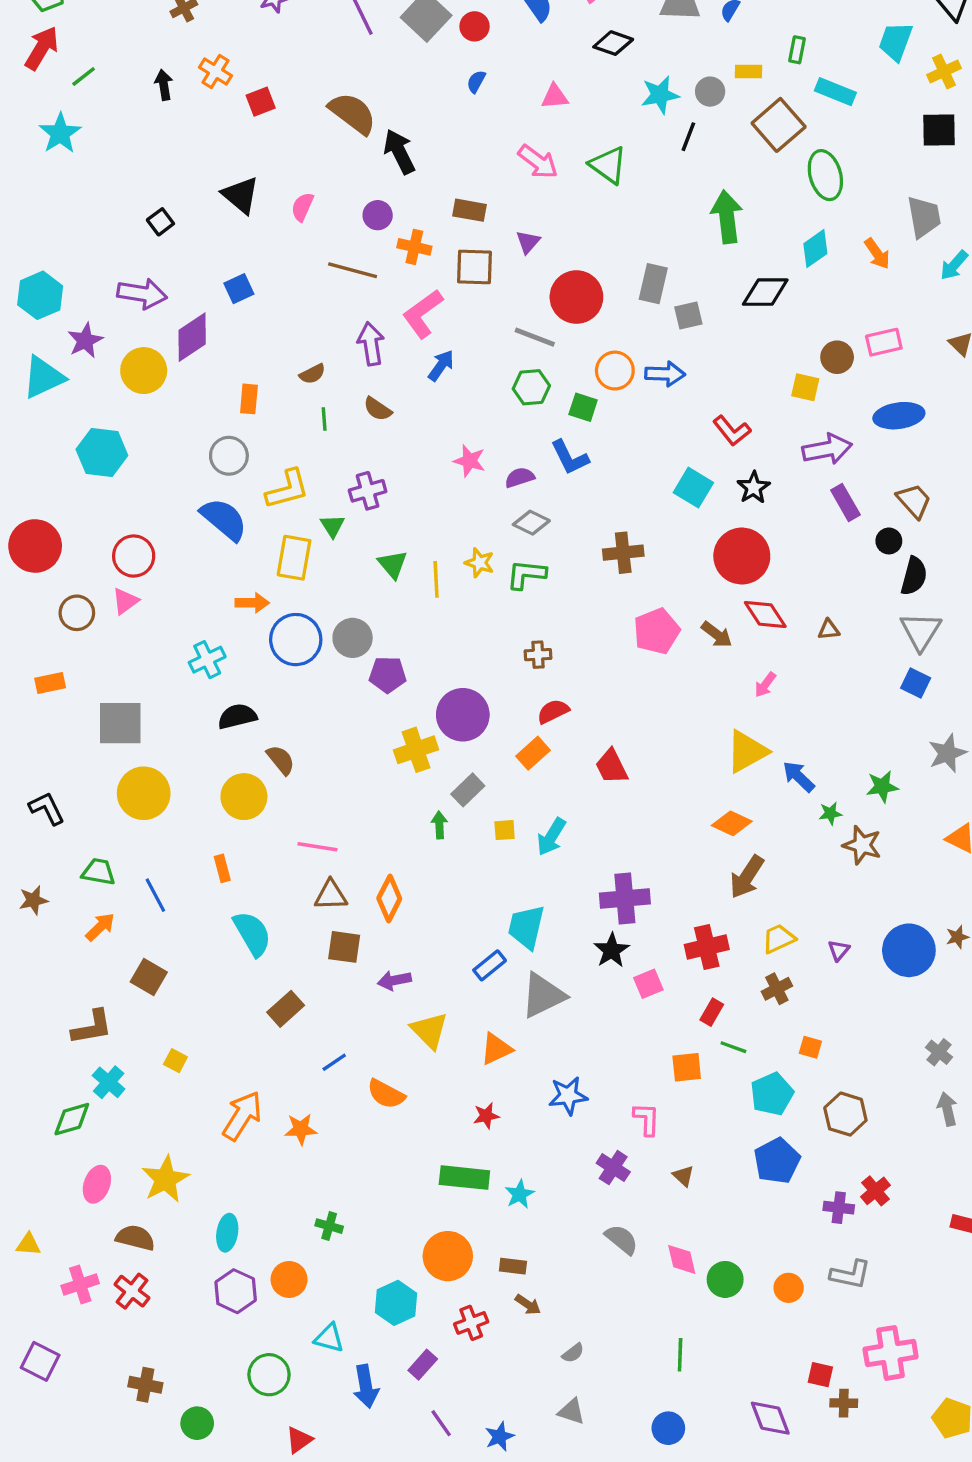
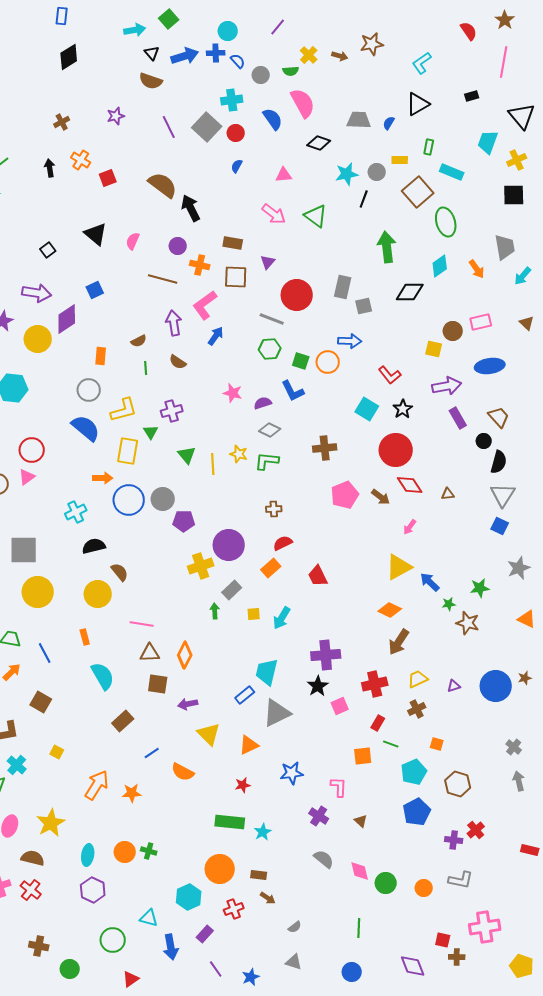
orange circle: (615, 371) -> (328, 362), moved
purple triangle: (839, 950) -> (454, 686), turned 32
orange circle: (289, 1279) -> (125, 852), moved

